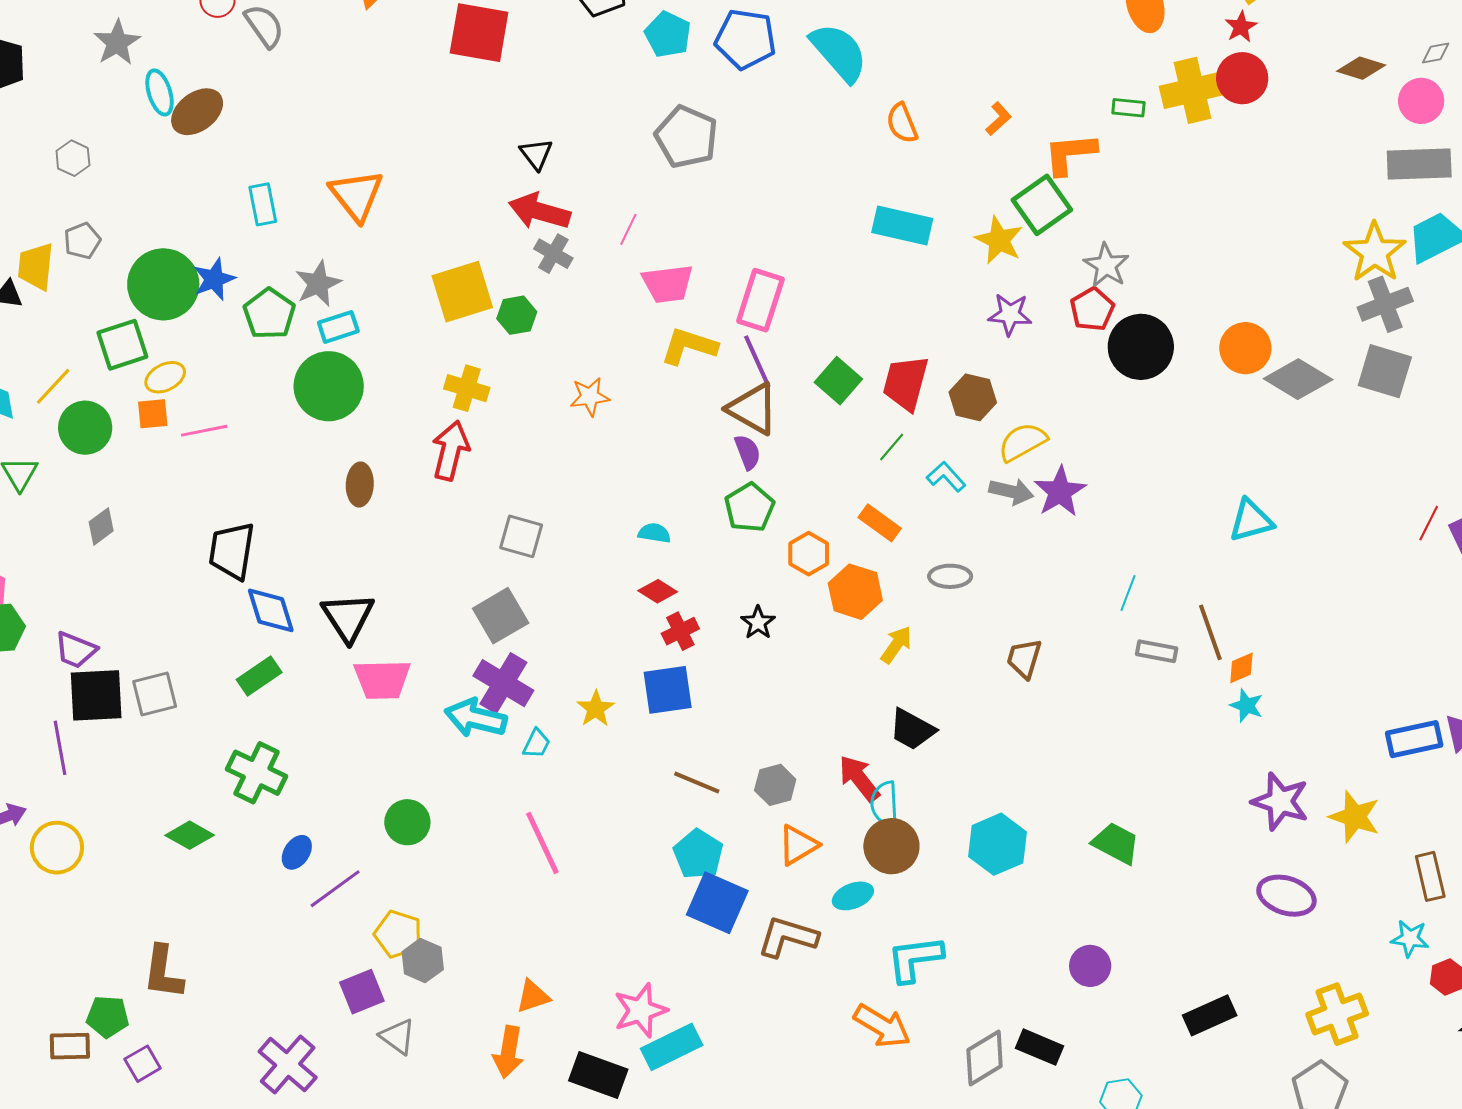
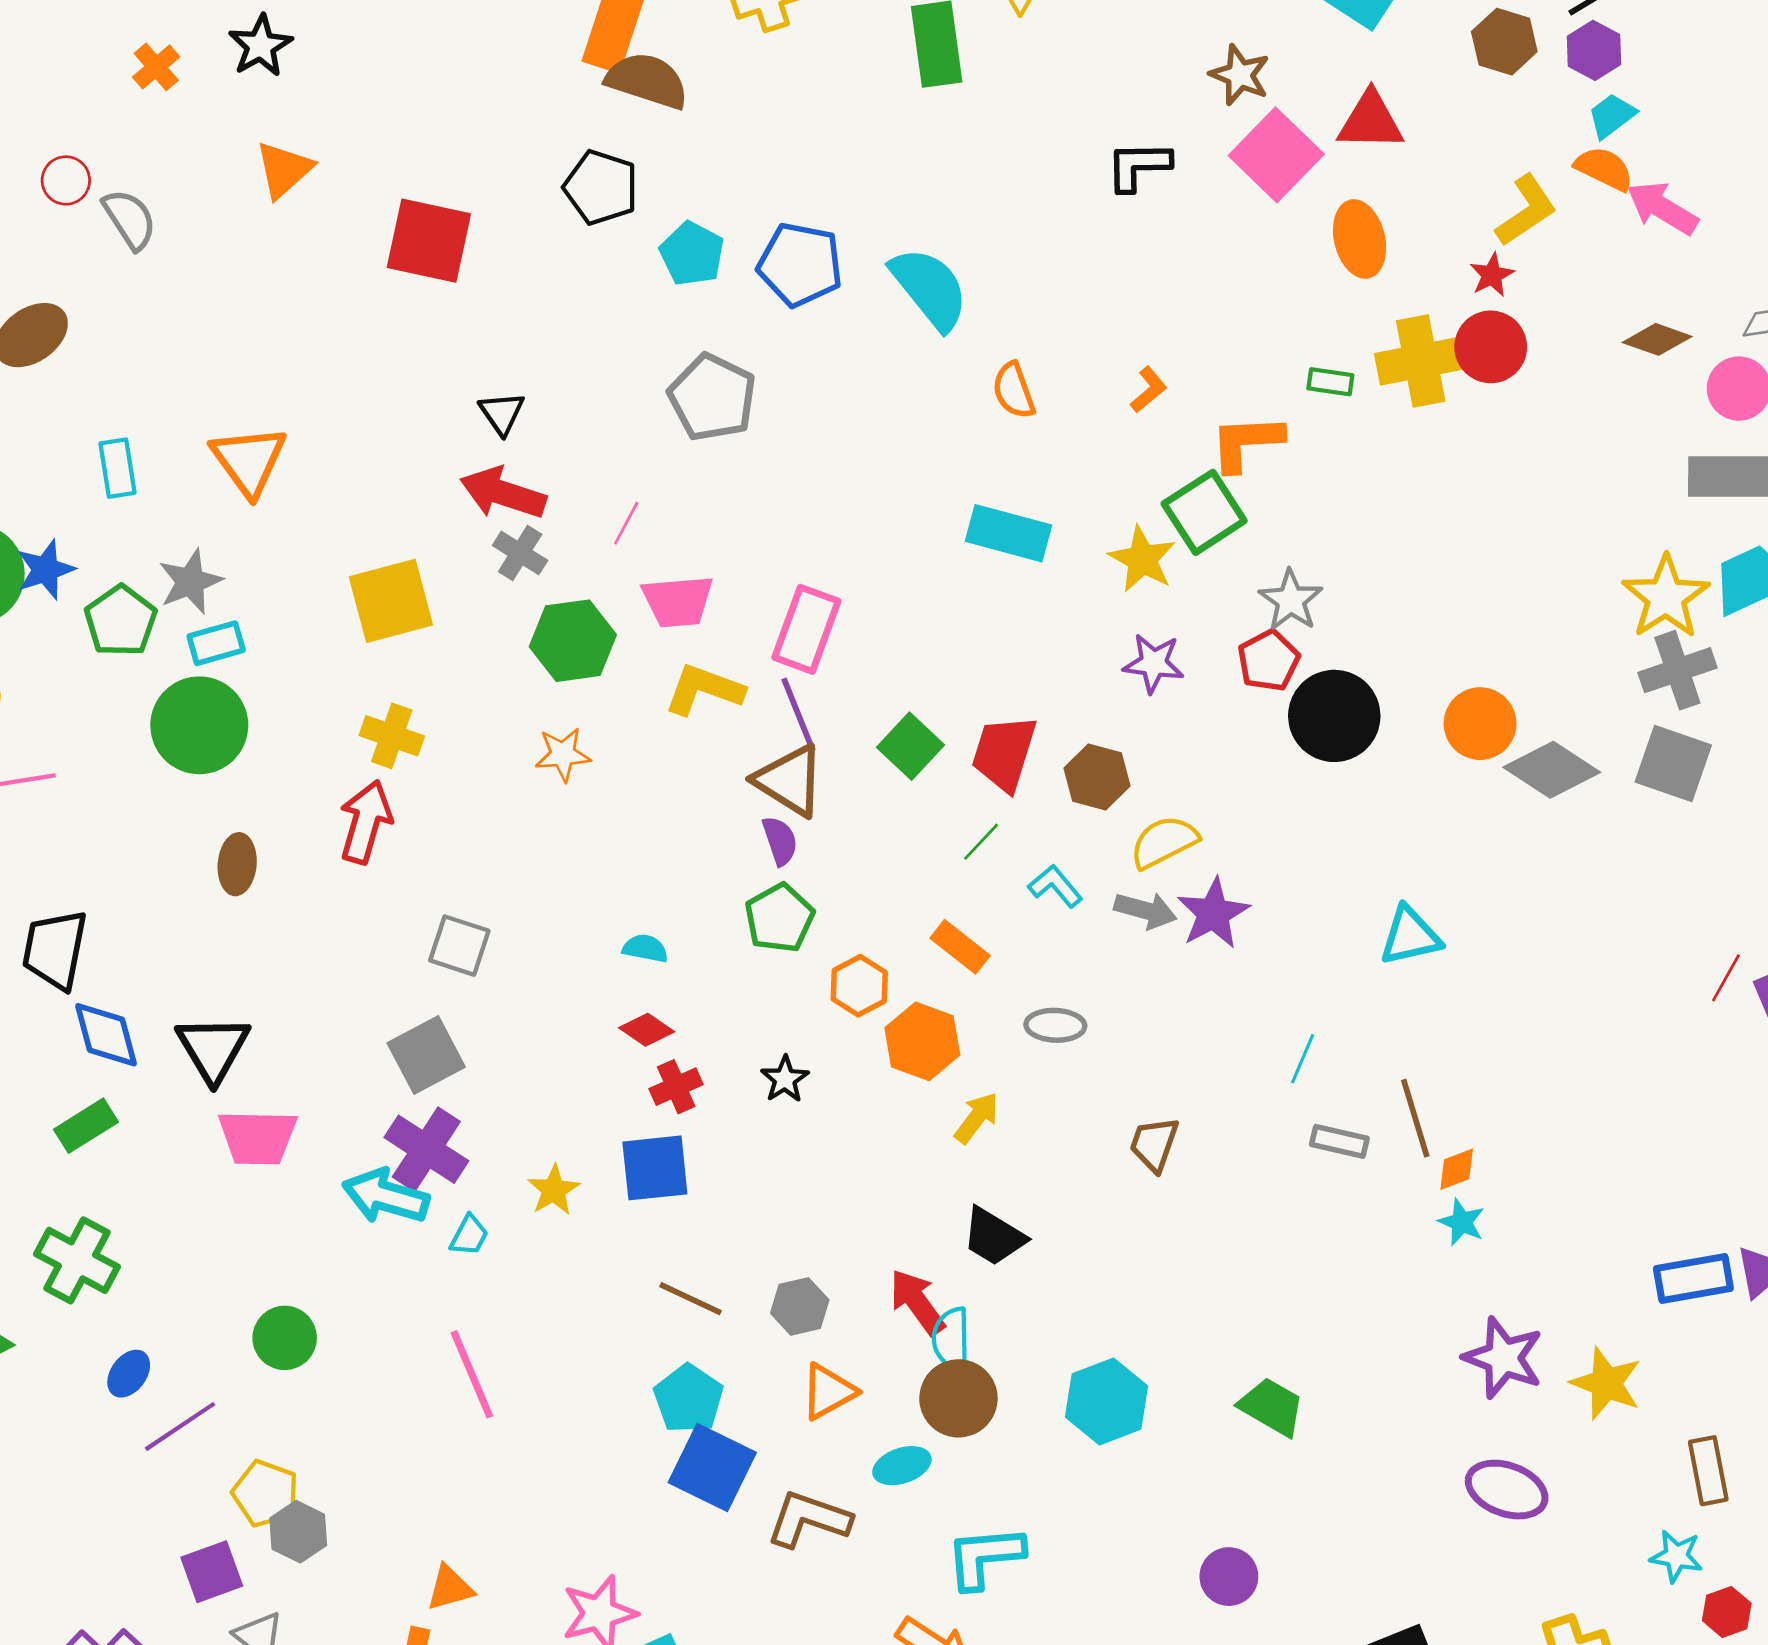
green hexagon: (517, 315) -> (573, 641), moved, size x1.5
cyan triangle: (1251, 520) -> (1410, 936), moved

